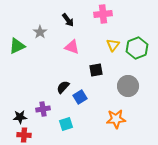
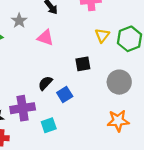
pink triangle: (72, 47) -> (45, 38), moved
purple cross: (43, 109) -> (23, 108), size x1.5
orange star: (116, 119) -> (118, 121), moved

